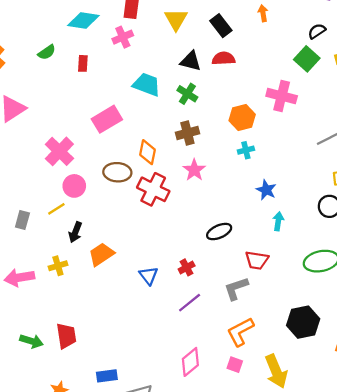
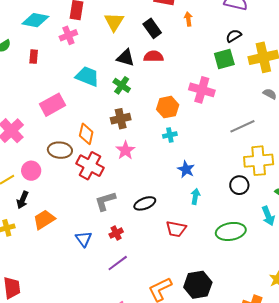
green square: (307, 59) -> (224, 59), turned 30
pink circle: (74, 186) -> (31, 171), moved
gray L-shape: (236, 288) -> (105, 201), moved
black hexagon: (303, 322) -> (198, 285), moved

